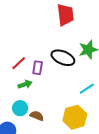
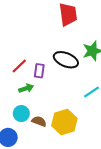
yellow hexagon: (75, 117) -> (64, 122), moved

